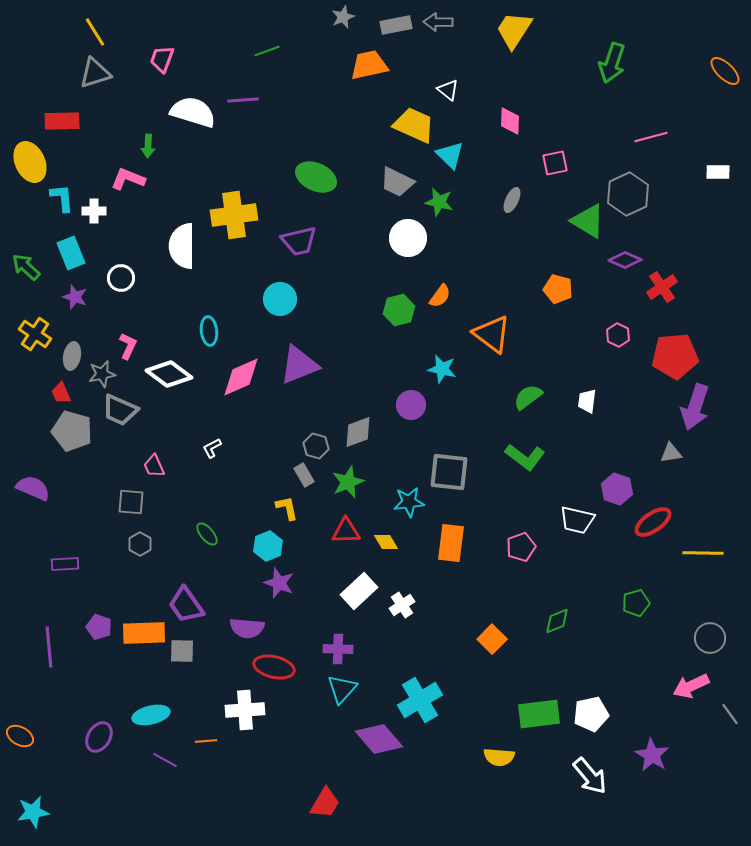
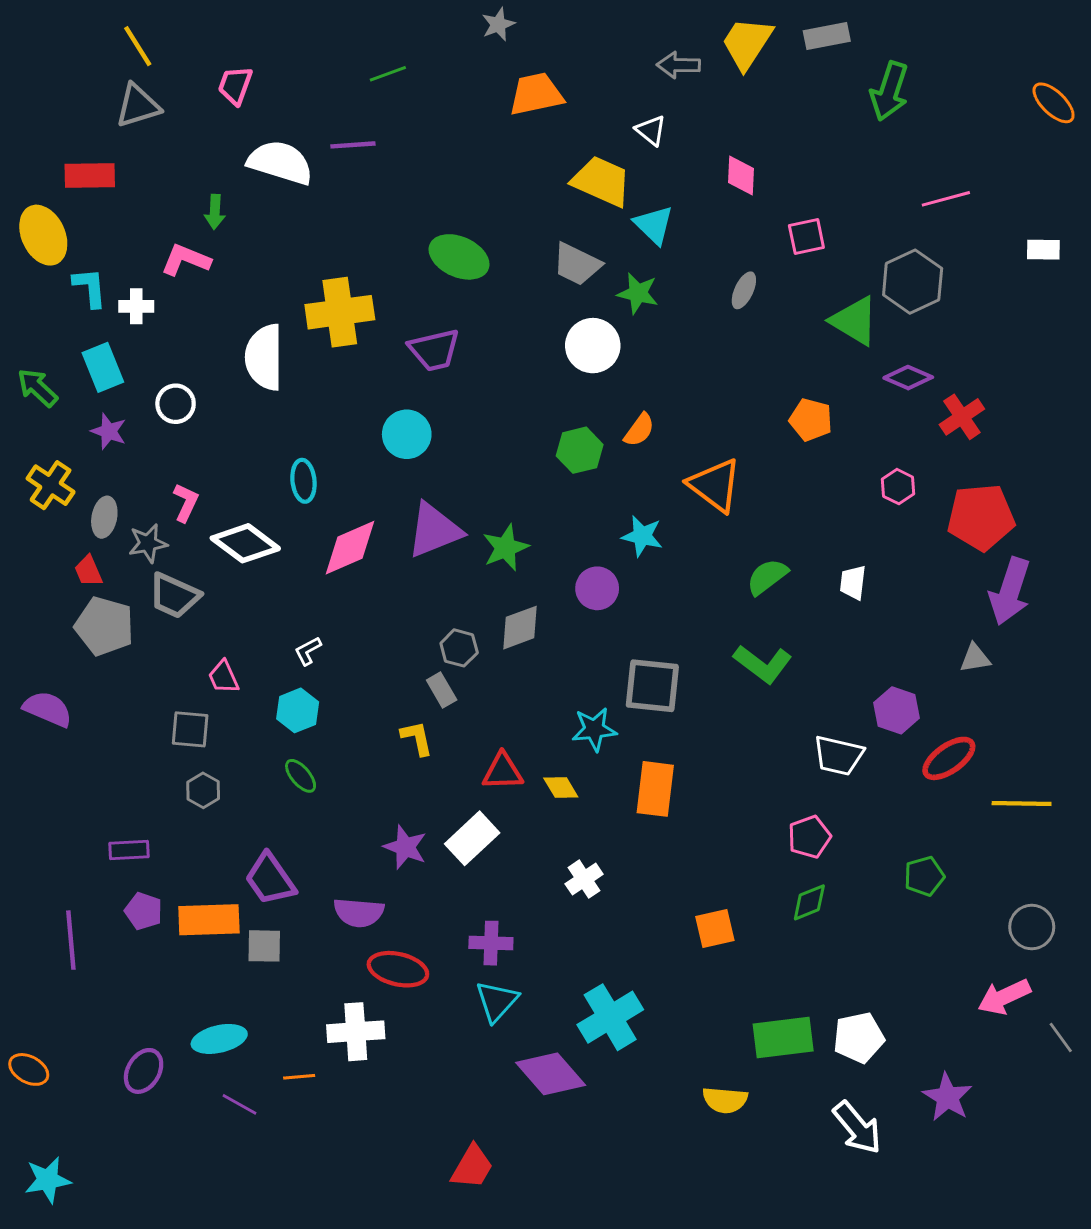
gray arrow: (438, 22) -> (679, 65), moved
gray rectangle: (396, 25) -> (827, 36), moved
green star: (348, 482) -> (506, 548), moved
cyan hexagon: (268, 546) -> (298, 710), moved
pink pentagon: (521, 547) -> (809, 837), moved
purple rectangle: (65, 564) -> (129, 850), moved
white rectangle: (359, 591) -> (472, 838), moved
orange square: (492, 639) -> (715, 928), turned 32

